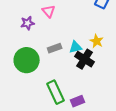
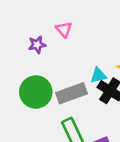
gray rectangle: (55, 48) -> (72, 93), moved, size x1.6

